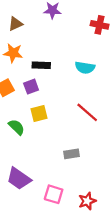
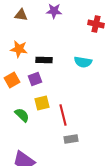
brown triangle: (15, 24) -> (21, 15), moved, turned 32
red line: (87, 112) -> (63, 115), moved, turned 35

